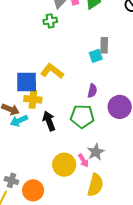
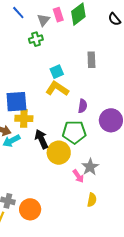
cyan square: (96, 56) -> (57, 72), moved
yellow L-shape: (52, 71) -> (57, 89), moved
yellow circle: (64, 165) -> (59, 153), moved
yellow semicircle: (95, 185) -> (92, 200), size x0.6

